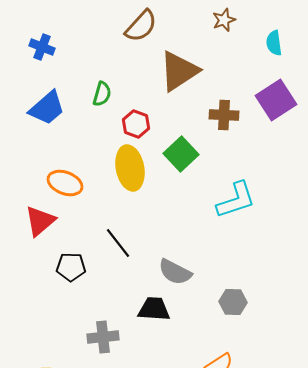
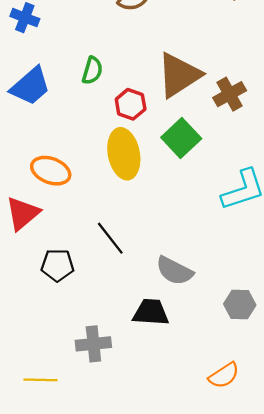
brown triangle: (179, 71) -> (179, 75), moved
brown cross: (224, 115) -> (230, 94), turned -32

